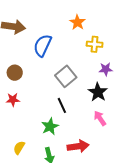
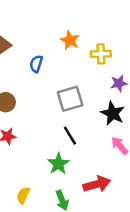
orange star: (77, 22) -> (70, 40), moved
blue semicircle: (43, 45) -> (36, 64), size x0.6
gray square: (66, 76) -> (70, 99), turned 30

